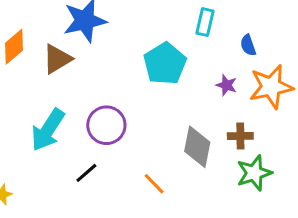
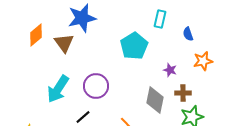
brown triangle: (57, 59) -> (64, 43), turned -35
purple star: (226, 85) -> (170, 70), moved
orange star: (271, 87) -> (203, 61), size x0.7

